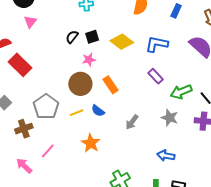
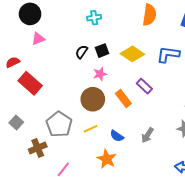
pink triangle: (30, 22) -> (38, 39), turned 32
purple rectangle: (156, 76) -> (144, 86), moved
blue semicircle: (98, 111) -> (117, 136), moved

